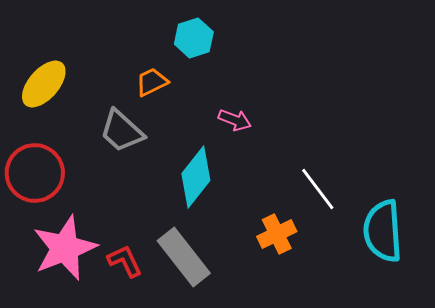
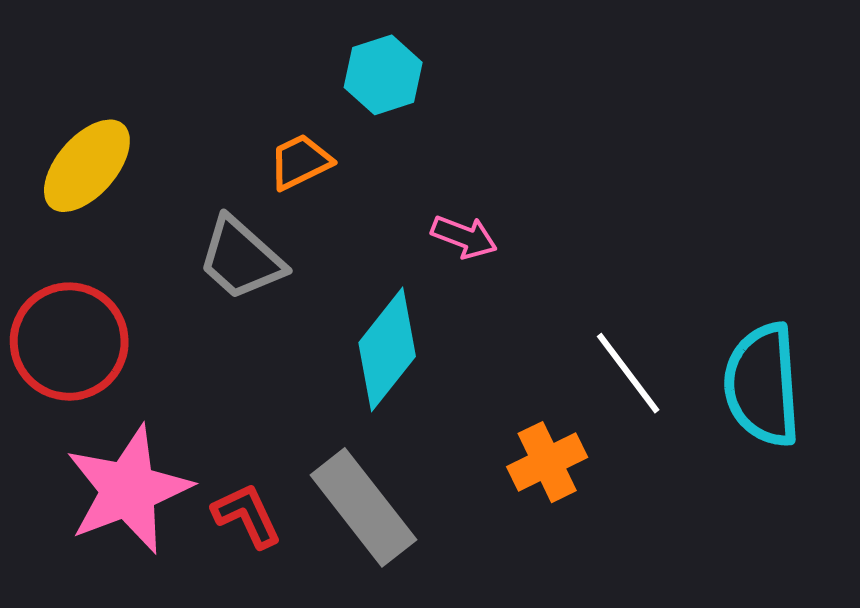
cyan semicircle: (383, 231) -> (762, 385), moved

